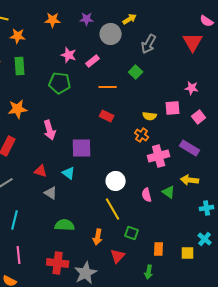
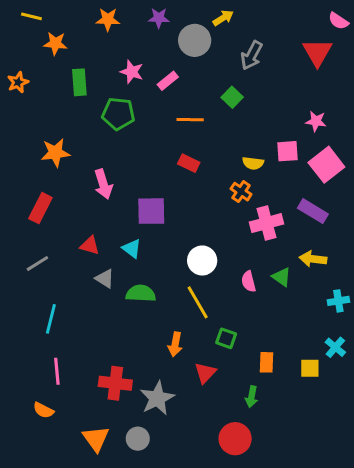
green rectangle: (20, 66) -> (79, 82), moved
pink square: (199, 117) -> (326, 165), size x1.6
green semicircle: (65, 225) -> (141, 293), moved

